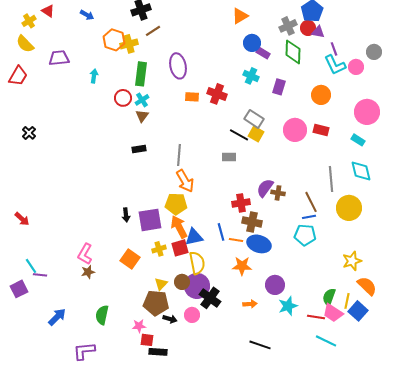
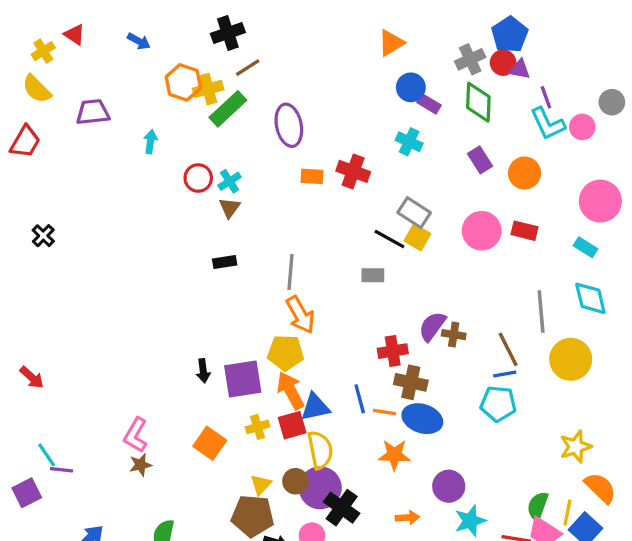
green rectangle: (141, 74) -> (228, 109), moved, turned 40
purple rectangle: (279, 87) -> (480, 160), moved, turned -49

